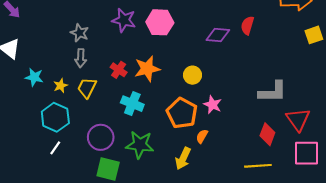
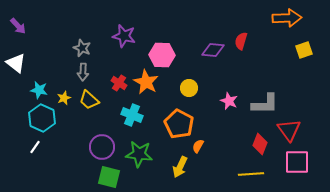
pink hexagon: (160, 22) -> (162, 55), moved
orange star: (147, 69) -> (146, 82), turned -30
yellow trapezoid: (87, 88) -> (89, 100), turned -75
pink star: (213, 105) -> (229, 101), moved
cyan hexagon: (55, 117) -> (42, 118), moved
white line: (55, 148) -> (35, 147), moved

